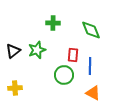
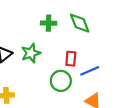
green diamond: (91, 30) -> (80, 23), moved
blue line: (90, 66) -> (90, 71), turned 66

